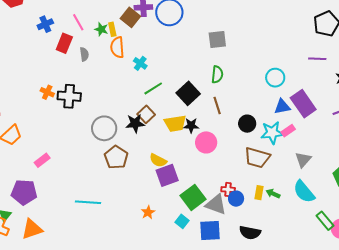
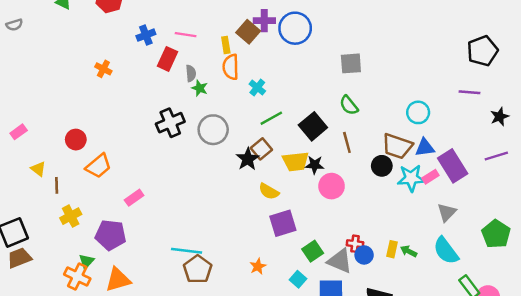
pink line: (78, 22) -> (186, 35), turned -54
green star: (101, 29) -> (200, 88), moved
green semicircle: (217, 75) -> (349, 105), turned 132
orange cross: (47, 92) -> (103, 69), moved
black cross: (69, 96) -> (170, 123), turned -30
purple rectangle: (303, 104) -> (453, 166), moved
black star: (135, 123) -> (248, 159), turned -30
gray circle: (104, 128) -> (213, 130), moved
brown pentagon: (116, 157) -> (198, 269), moved
brown trapezoid: (257, 158) -> (397, 146), moved
yellow semicircle: (158, 160) -> (269, 191), moved
green square: (193, 197) -> (313, 251), size x0.7

